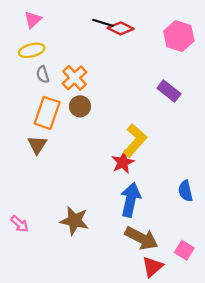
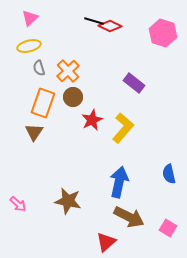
purple rectangle: (169, 91) -> (134, 83), moved
red star: (123, 162) -> (92, 120), moved
red triangle: (152, 267) -> (106, 242), moved

